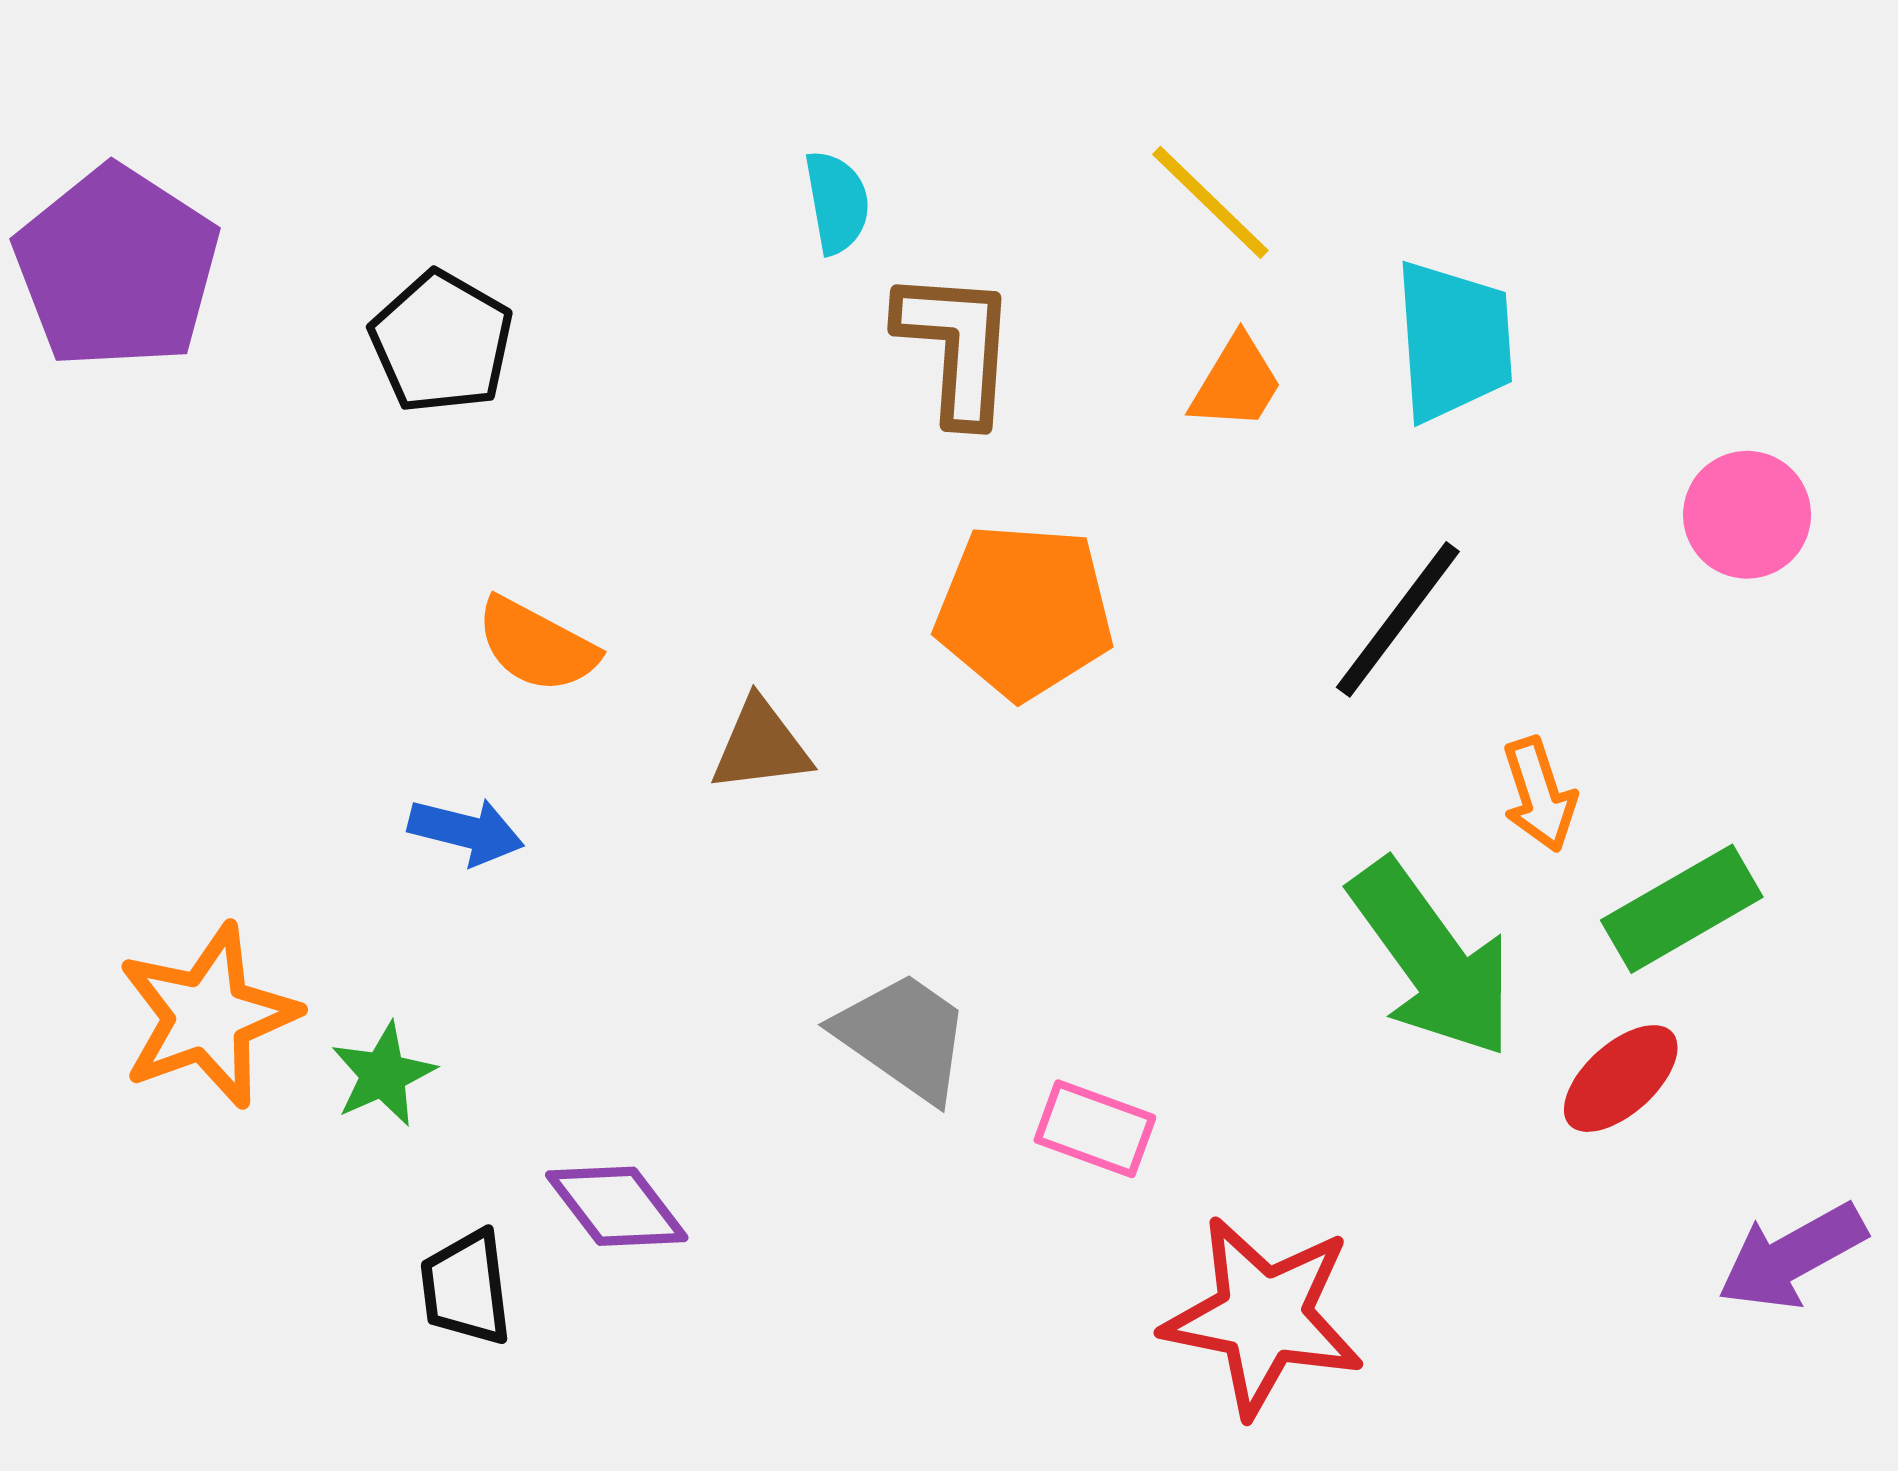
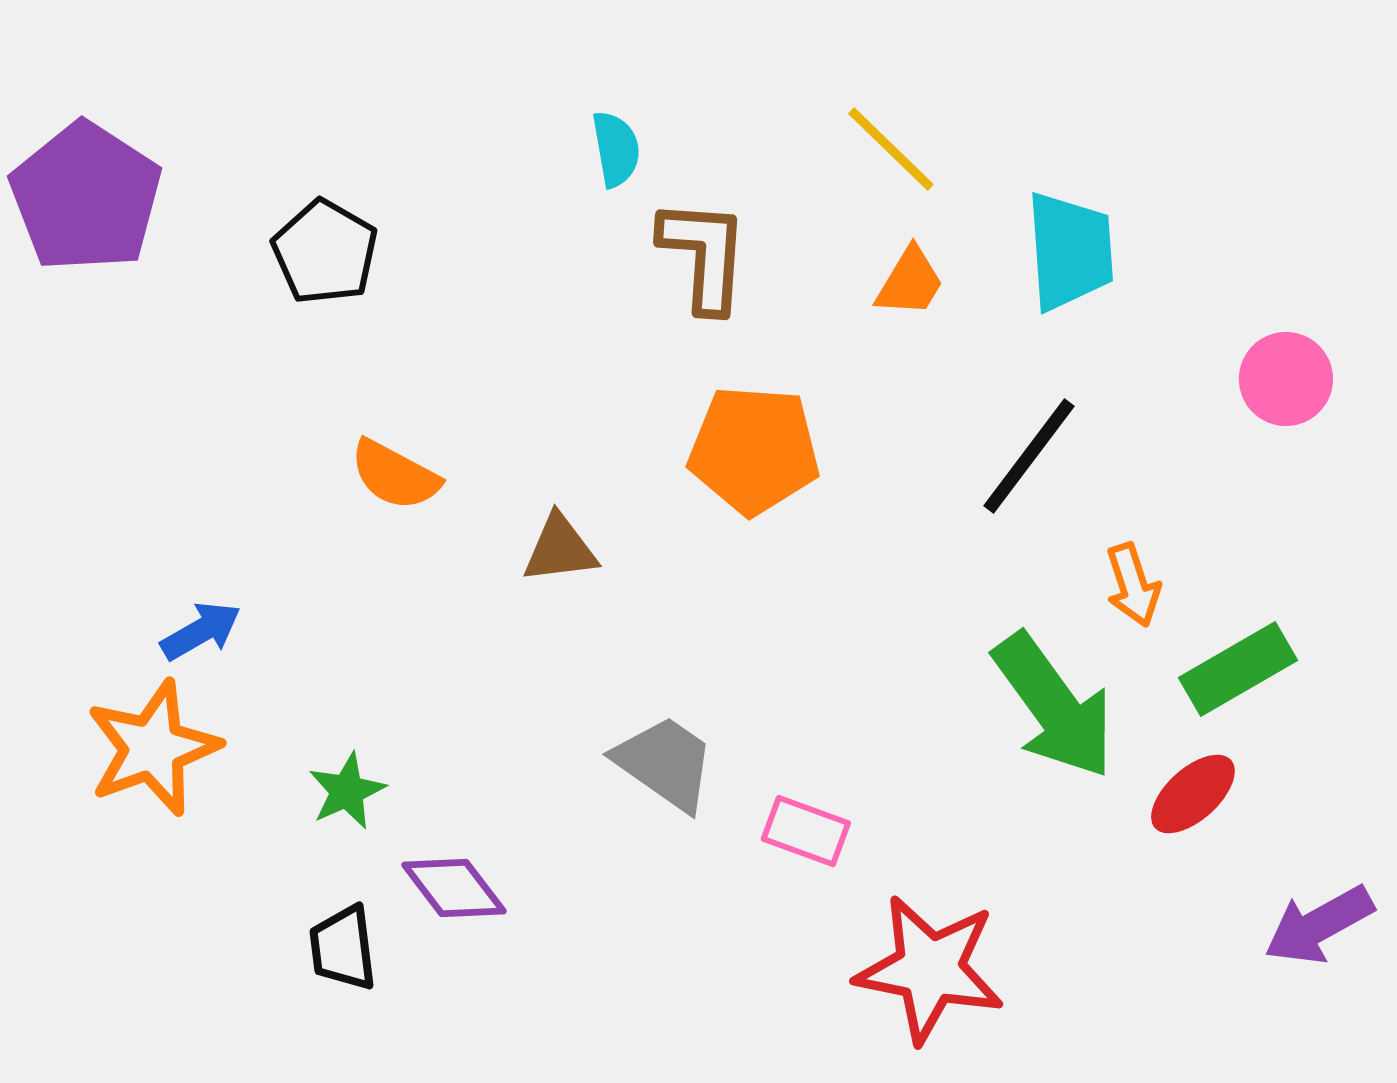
blue arrow: (466, 831) -> (201, 631), moved, turned -44
green star: (383, 1074) -> (347, 791), moved

